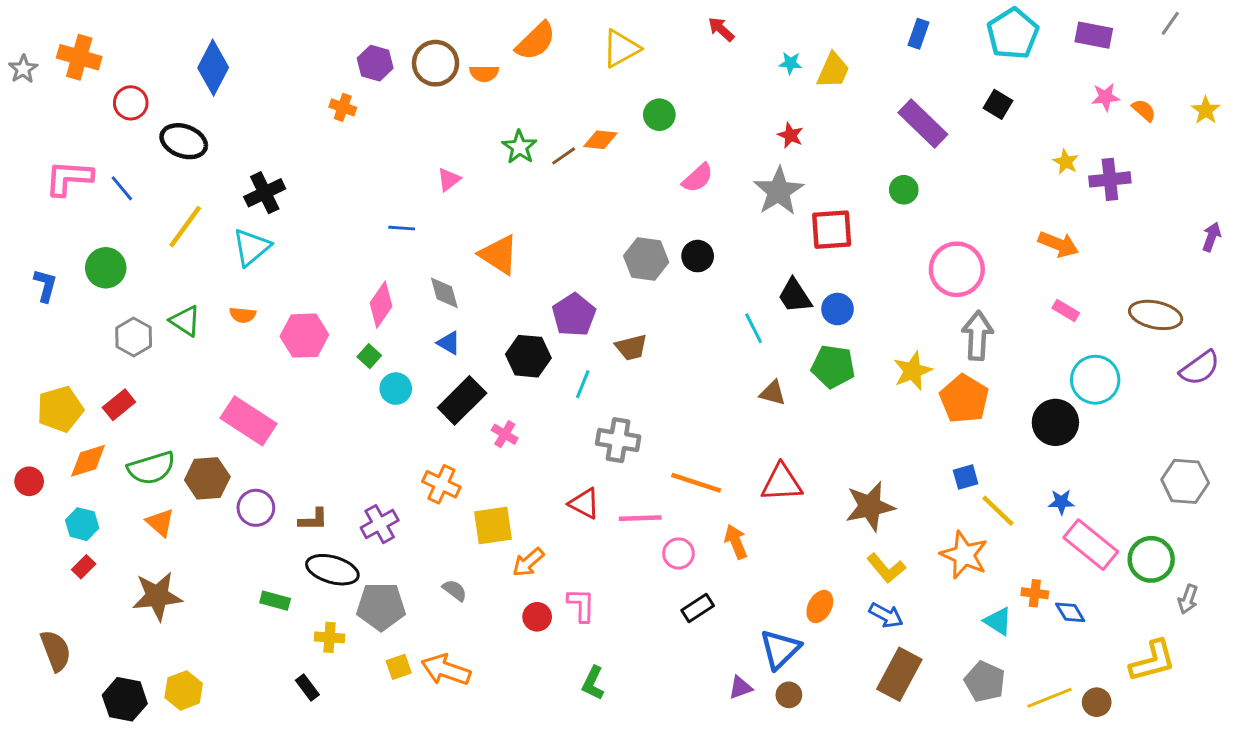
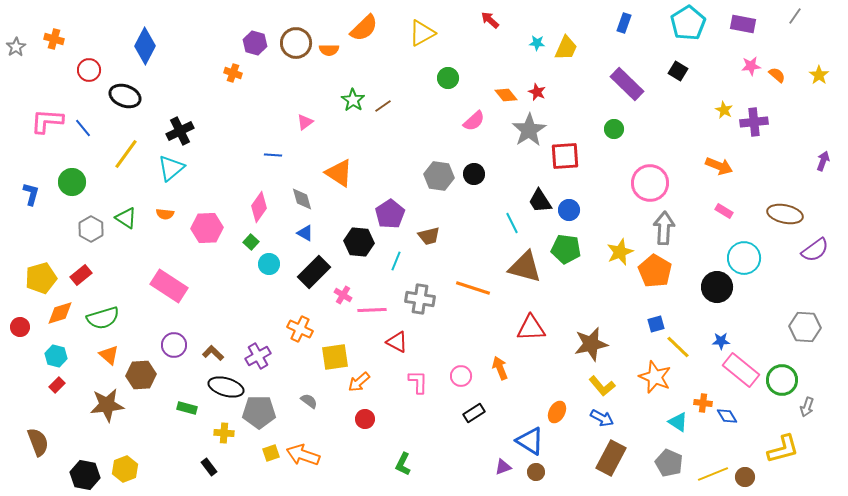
orange cross: (79, 57) -> (54, 39), size x0.7
orange diamond: (600, 140) -> (506, 95), moved, turned 45
brown triangle: (773, 393) -> (525, 267), size x1.8
brown hexagon: (207, 478) -> (141, 375), moved
orange line: (696, 483) -> (473, 288), moved
pink line: (640, 518) -> (372, 310), moved
brown L-shape: (313, 520) -> (213, 353), turned -135
pink L-shape: (581, 605) -> (418, 382), moved
blue triangle: (780, 649) -> (530, 441), turned -44

